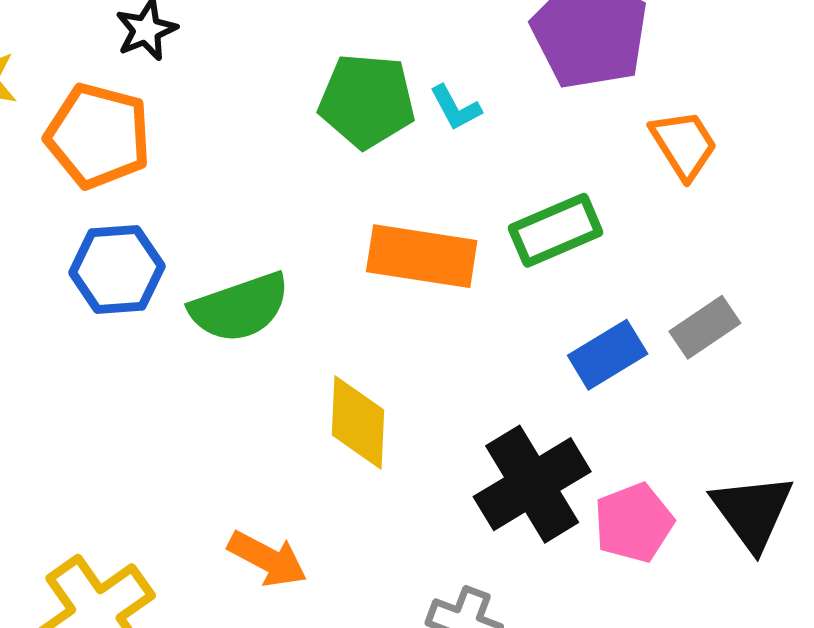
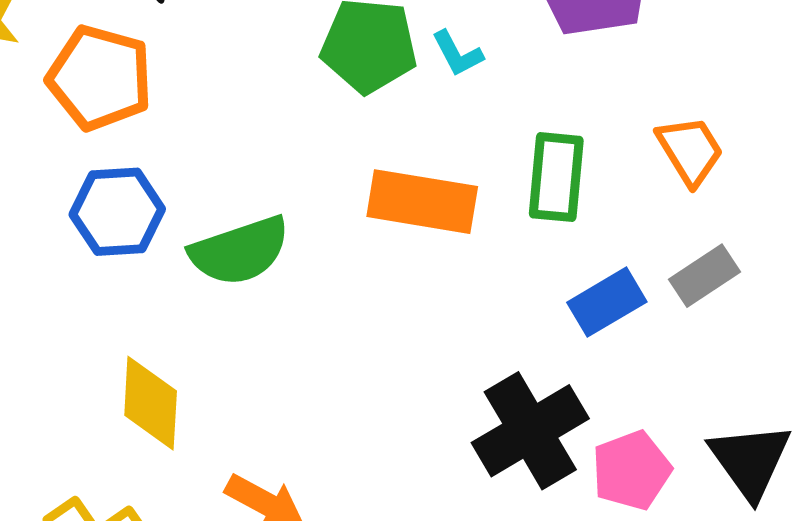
orange trapezoid: (684, 144) -> (690, 150), moved
green rectangle: (556, 230) -> (556, 177), turned -62
yellow diamond: (358, 422) -> (151, 403), moved

